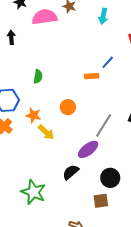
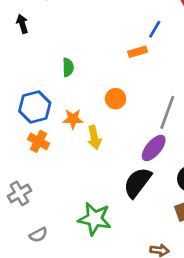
yellow arrow: (46, 132) -> (94, 137), turned 48
black semicircle: (71, 172) -> (137, 182), size x1.4

